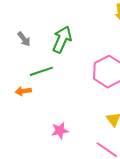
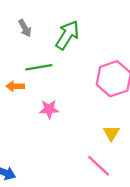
pink star: (60, 131) -> (49, 109), moved

